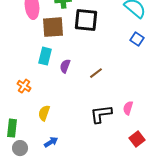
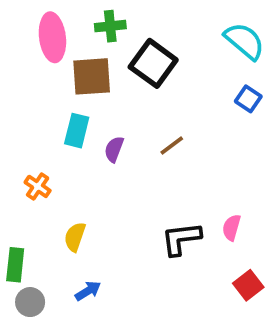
black square: (86, 20) -> (153, 63), turned 30
brown line: (96, 73) -> (172, 145), moved

